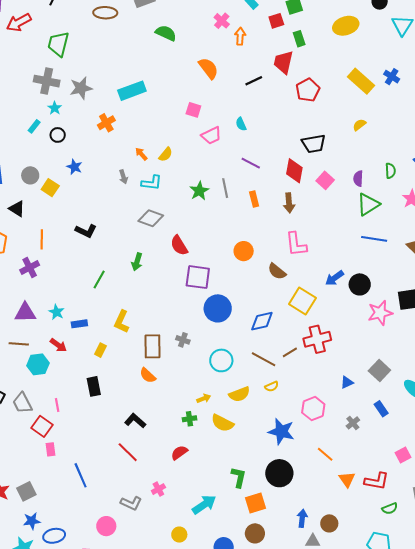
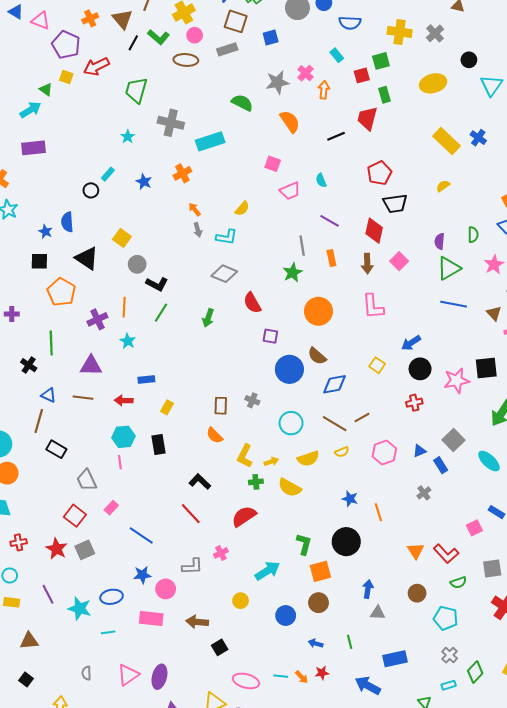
green semicircle: (166, 33) -> (242, 103), moved
gray cross: (47, 81) -> (171, 123), moved
gray star: (81, 88) -> (277, 82), moved
red pentagon: (308, 90) -> (379, 173), moved
cyan star: (55, 108) -> (128, 137), moved
black circle: (58, 135) -> (91, 190), moved
orange arrow: (141, 154) -> (195, 209), moved
blue star: (74, 167) -> (144, 182), moved
gray circle: (30, 175) -> (137, 264), moved
pink square: (325, 180) -> (399, 261), moved
green star: (199, 191) -> (293, 273), moved
black triangle: (17, 209) -> (87, 258), size x1.4
orange line: (42, 239) -> (124, 307), moved
orange circle: (244, 251) -> (318, 311), size x1.4
brown semicircle: (277, 271) -> (317, 356), moved
purple square: (198, 277) -> (270, 336), size x0.6
green line: (99, 279) -> (161, 313), moved
black circle: (360, 284) -> (420, 369), moved
yellow square: (302, 301) -> (377, 365), size x0.6
cyan star: (56, 312) -> (128, 341), moved
yellow L-shape: (122, 322) -> (245, 456), moved
red cross: (317, 339) -> (414, 403), moved, size x0.6
red arrow: (58, 345) -> (124, 401), turned 144
brown rectangle: (153, 346) -> (221, 406), size x0.7
cyan hexagon: (38, 364) -> (123, 437), moved
gray trapezoid: (22, 403) -> (87, 480), moved
pink hexagon: (313, 409) -> (384, 453), moved
blue rectangle: (381, 409) -> (441, 465), moved
red square: (42, 426) -> (75, 516), moved
blue star: (281, 431) -> (350, 499), size x0.6
pink rectangle: (50, 449) -> (111, 508), turned 48
red semicircle: (179, 453) -> (244, 516), size x1.4
orange line: (325, 454) -> (378, 512), moved, turned 30
blue line: (81, 475) -> (141, 536), turned -35
red L-shape: (377, 481) -> (446, 554), turned 35
gray L-shape: (131, 503) -> (192, 566), turned -30
blue star: (32, 521) -> (142, 575), moved
brown circle: (329, 523) -> (417, 593), moved

